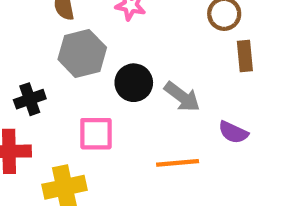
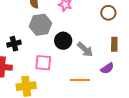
brown rectangle: (245, 56) -> (114, 44), moved
purple semicircle: (233, 132) -> (107, 68), turned -64

